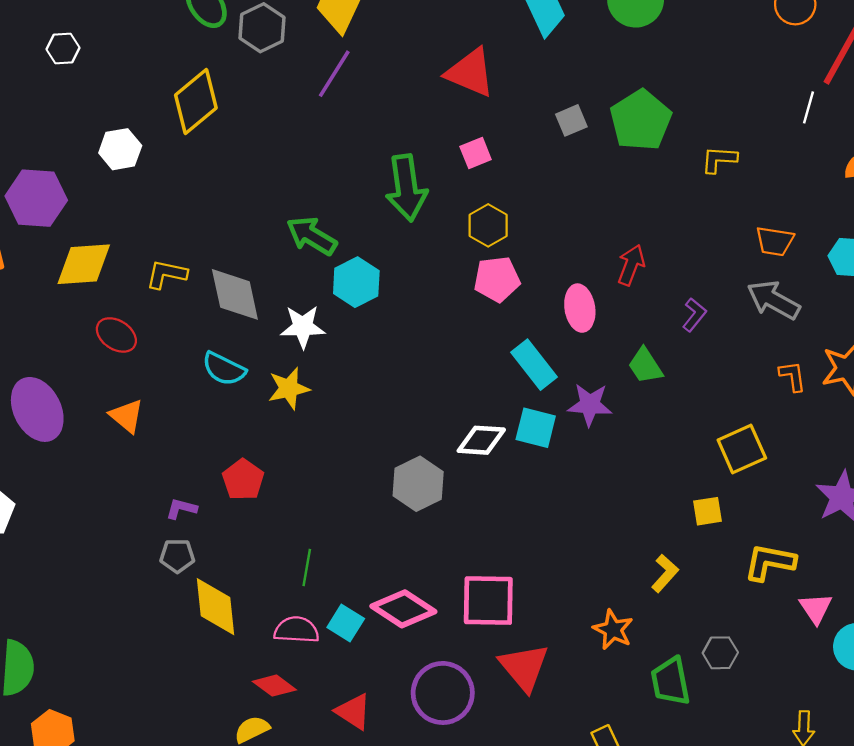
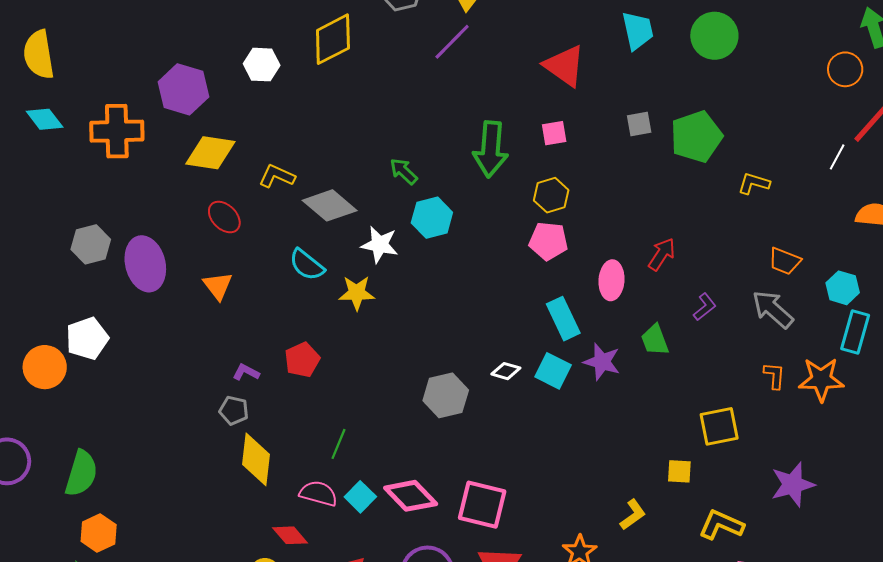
green arrow: (312, 236) -> (404, 171), size x0.7
gray diamond: (235, 294) -> (330, 205), turned -50
white diamond: (481, 440) -> (506, 371), size x0.7

